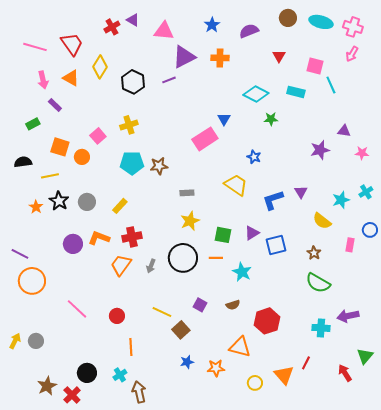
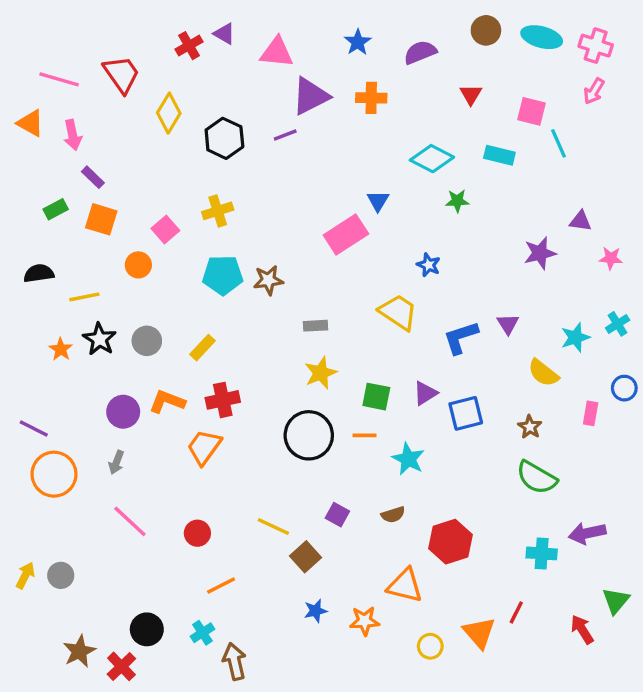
orange triangle: (71, 78) -> (30, 123), moved
orange square: (60, 147) -> (101, 219), moved
gray arrow: (151, 266) -> (116, 462), moved
orange line: (131, 347) -> (221, 585), turned 66

